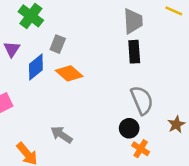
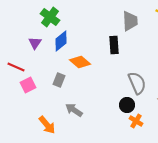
gray rectangle: (58, 44) -> (59, 80), moved
black rectangle: (134, 52) -> (114, 45), moved
blue diamond: (36, 67) -> (61, 41), moved

